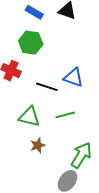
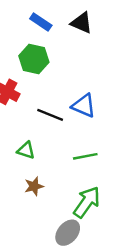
green line: (65, 115) -> (85, 156), moved
green triangle: (29, 117) -> (26, 150), size x0.7

